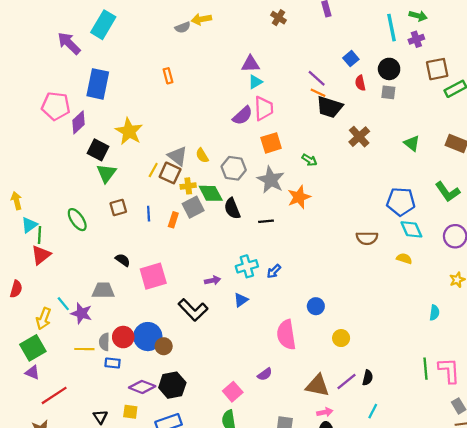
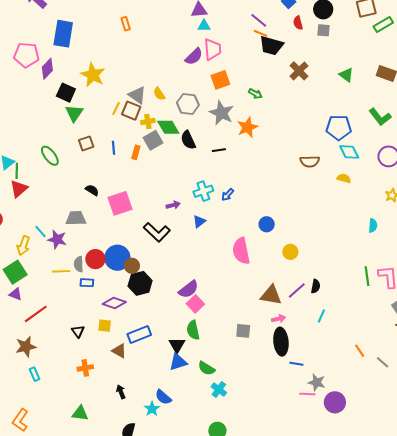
cyan triangle: (255, 82) -> (204, 26), turned 32
purple semicircle: (265, 374) -> (189, 289), moved, size x1.5
black hexagon: (172, 385) -> (140, 283), moved

